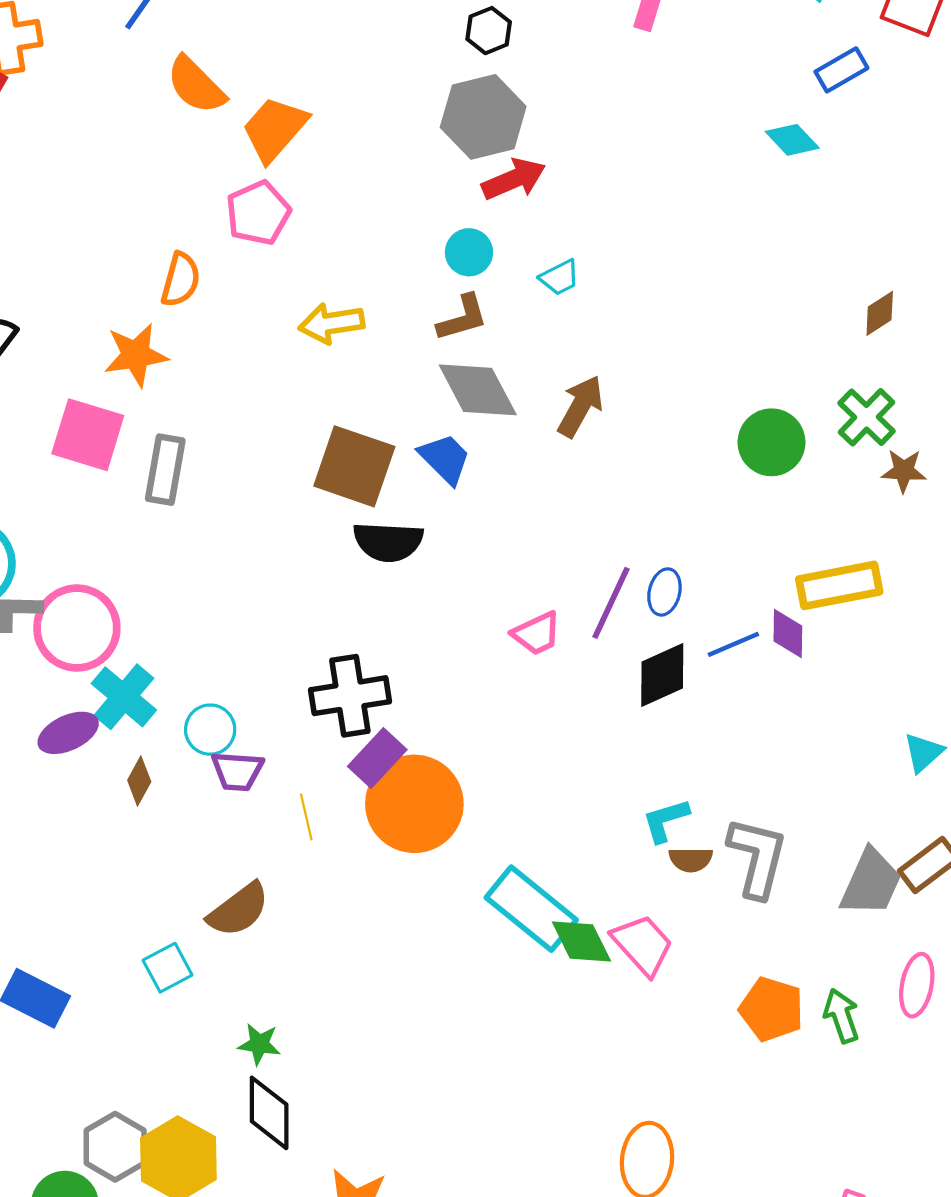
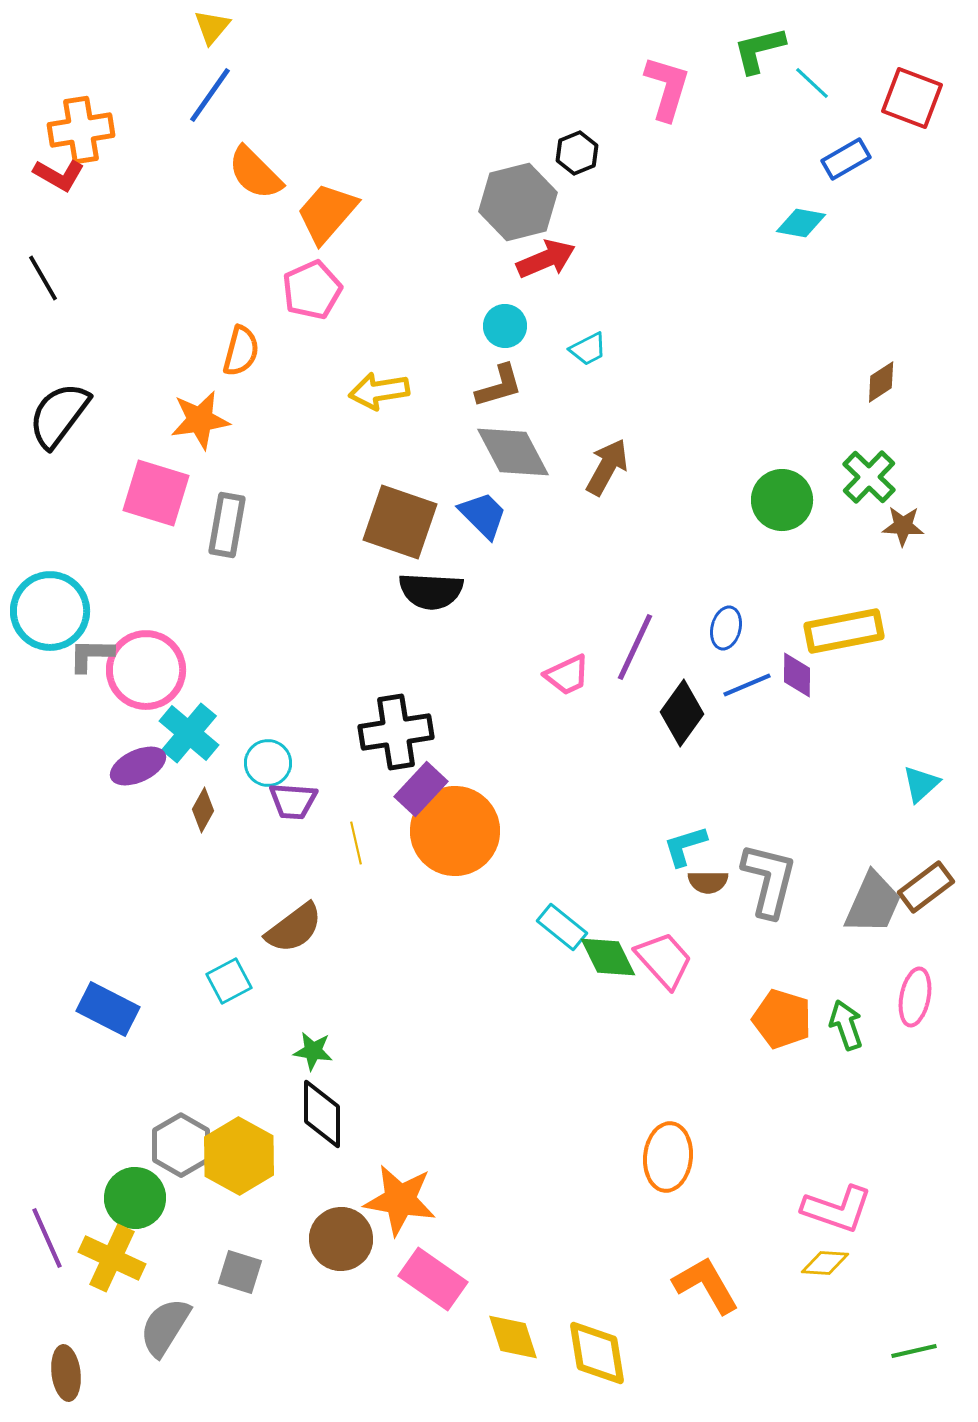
black hexagon: (489, 31) -> (577, 153), moved
cyan diamond: (792, 140) -> (801, 223), turned -36
blue ellipse: (664, 592) -> (726, 628), moved
black diamond: (662, 675) -> (682, 713), turned -30
cyan rectangle: (531, 909) -> (562, 927), size x0.6

